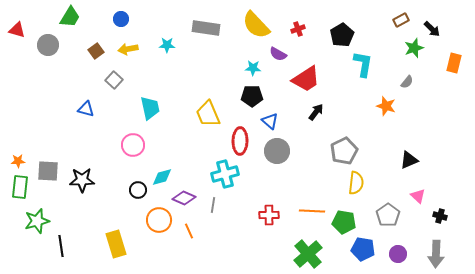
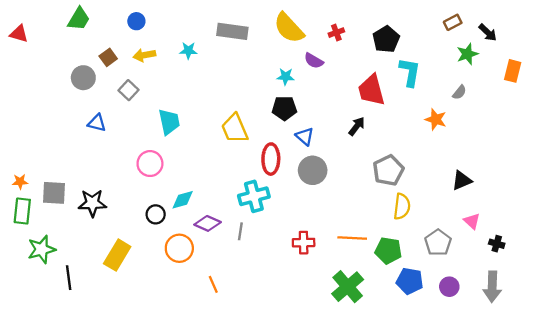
gray circle: (48, 45) -> (83, 78), moved
red trapezoid: (306, 79) -> (371, 90), moved, turned 108
orange line: (189, 231) -> (213, 284), moved
yellow rectangle: (116, 244) -> (117, 255), moved, turned 48

